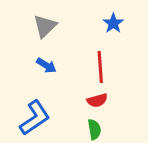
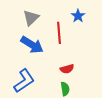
blue arrow: (46, 65) -> (32, 45), size x1.6
red line: (100, 67) -> (59, 33), moved

